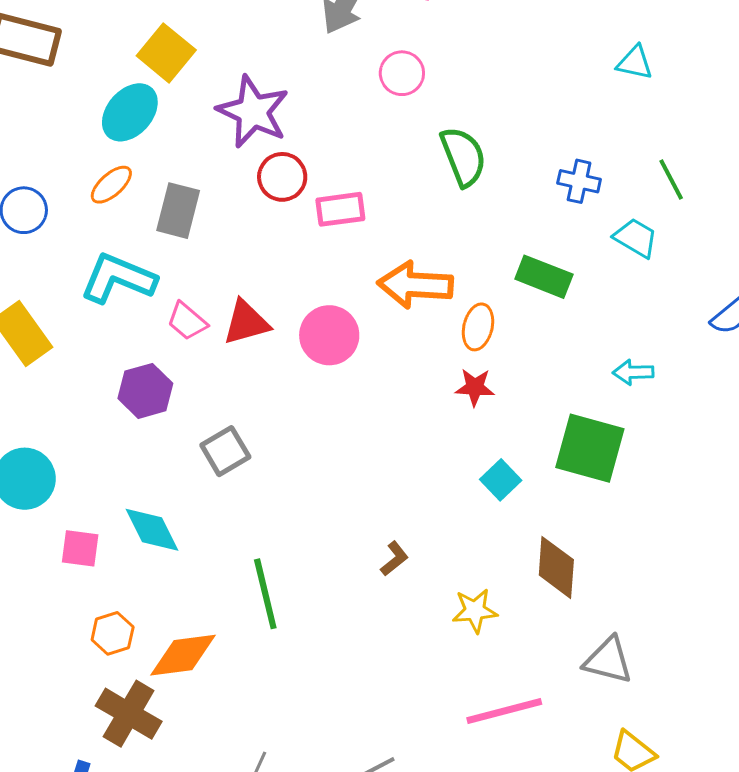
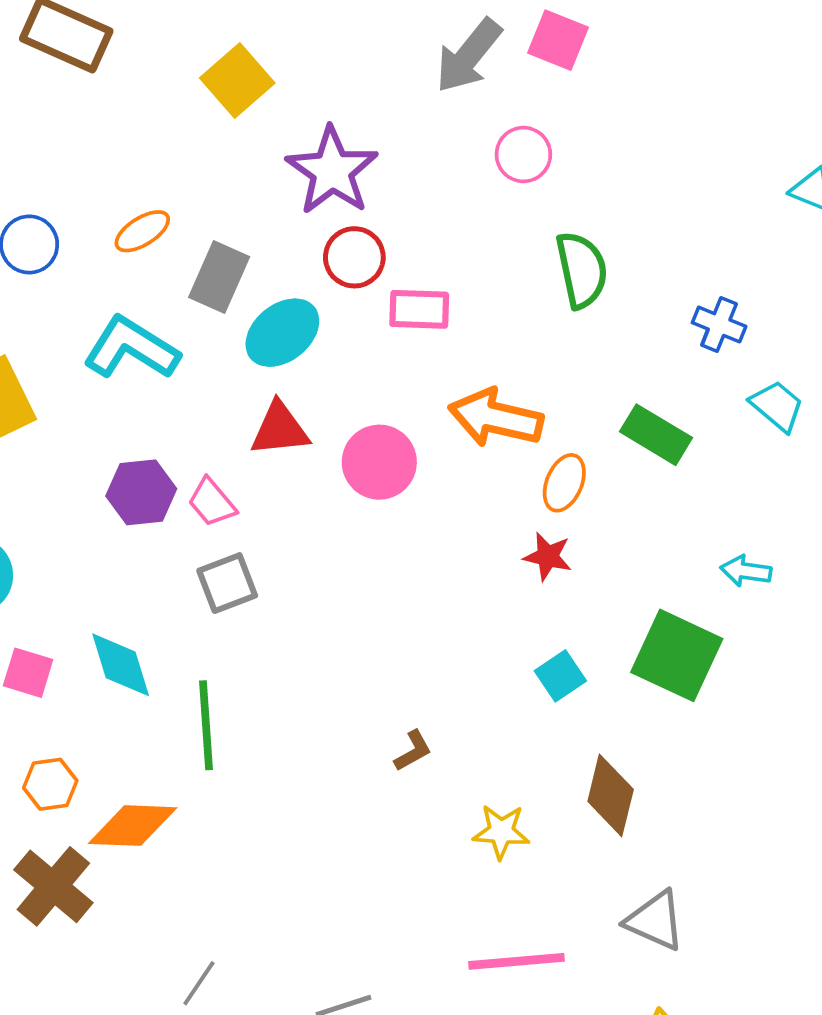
cyan ellipse: (130, 112) -> (282, 333), moved
pink trapezoid: (187, 321) -> (212, 502), moved
green line: (265, 594) -> (206, 725), moved

